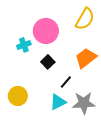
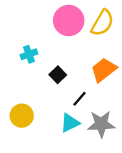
pink circle: (46, 31) -> (69, 20), moved

